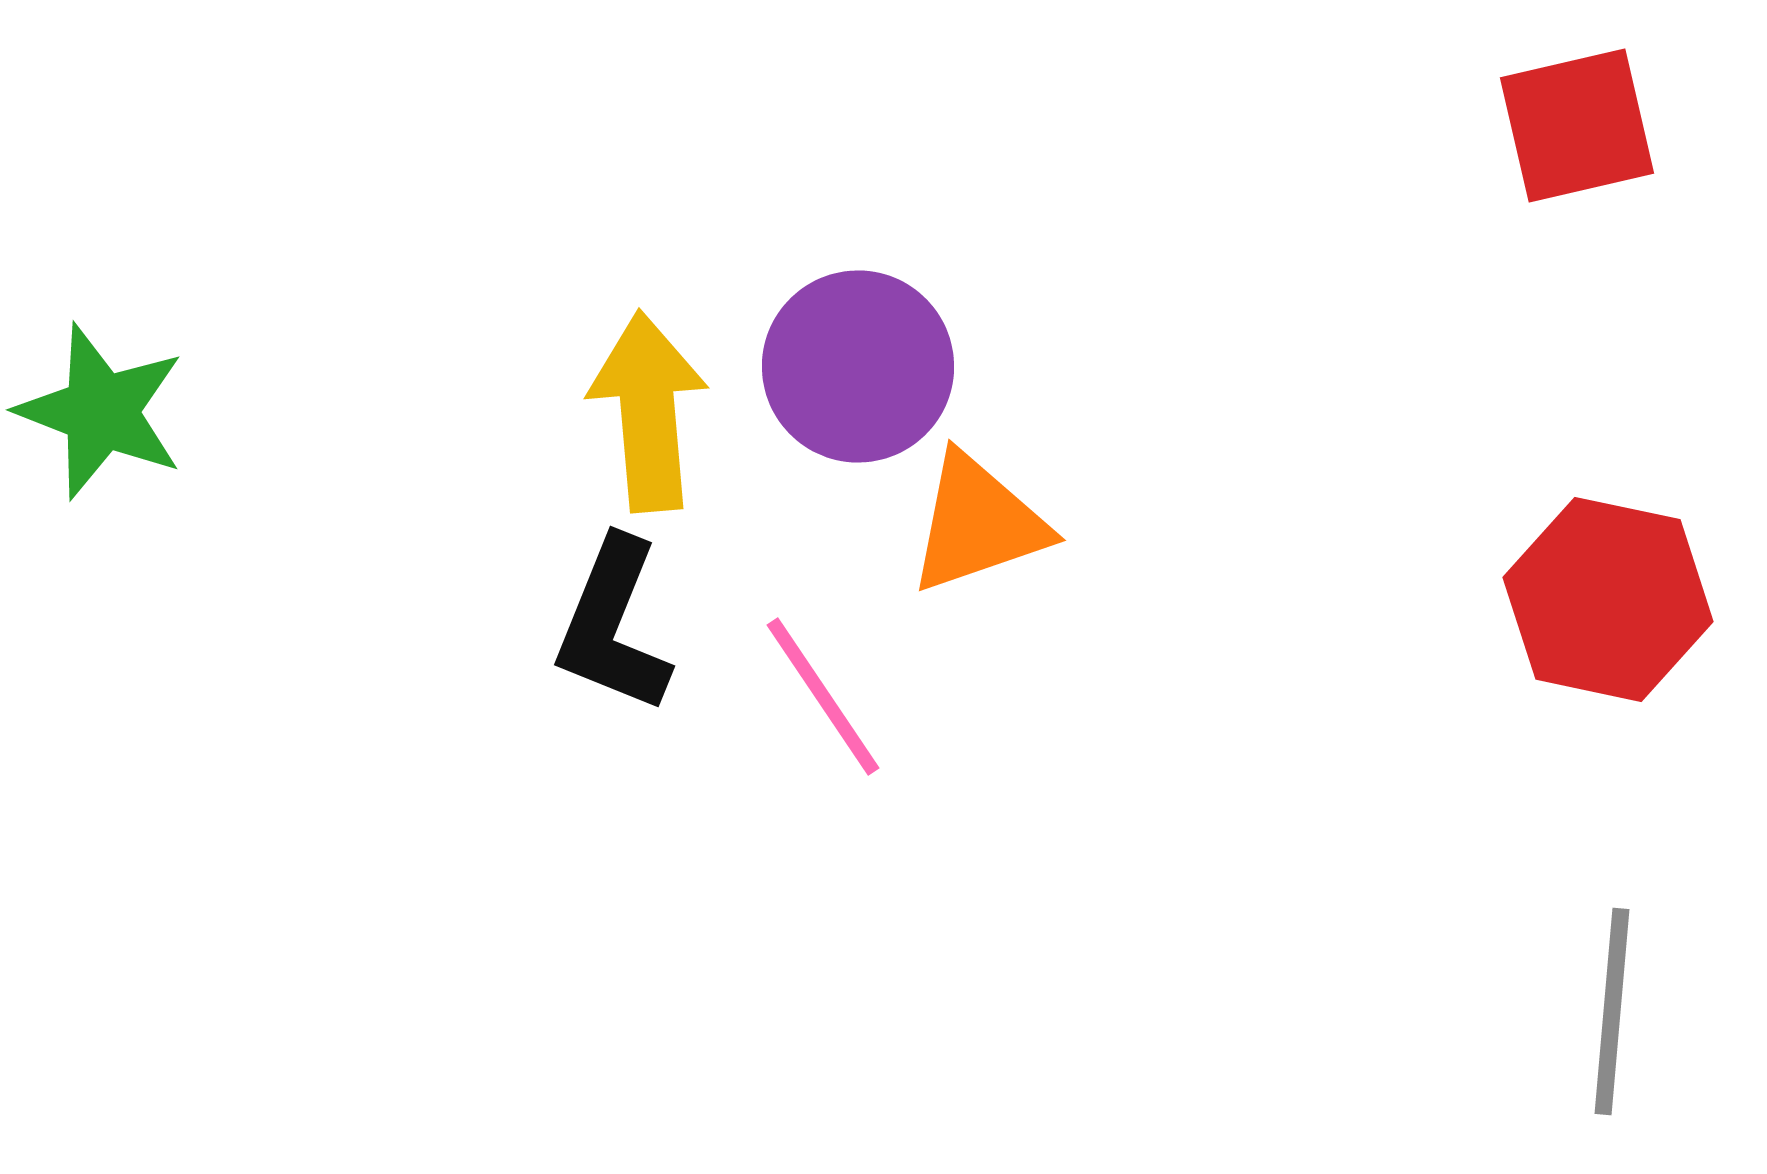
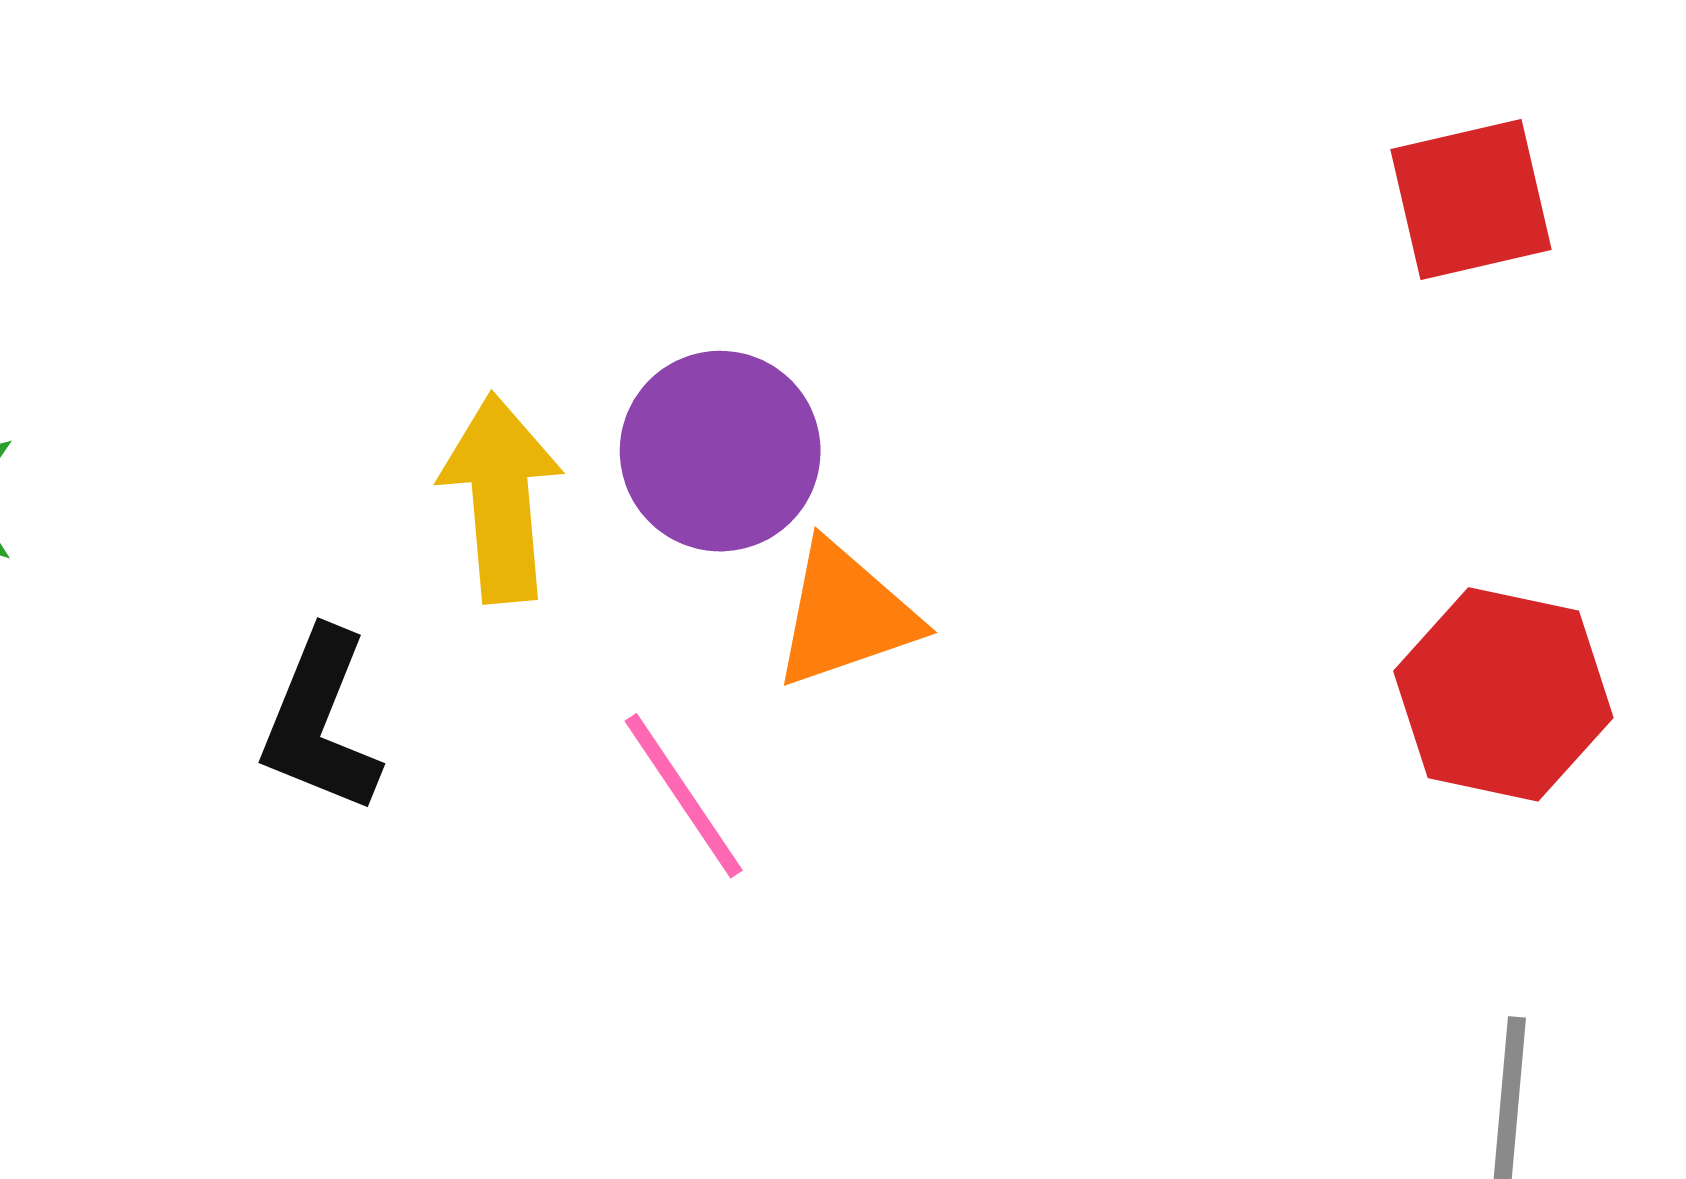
black L-shape: (613, 625) -> (320, 722), moved

